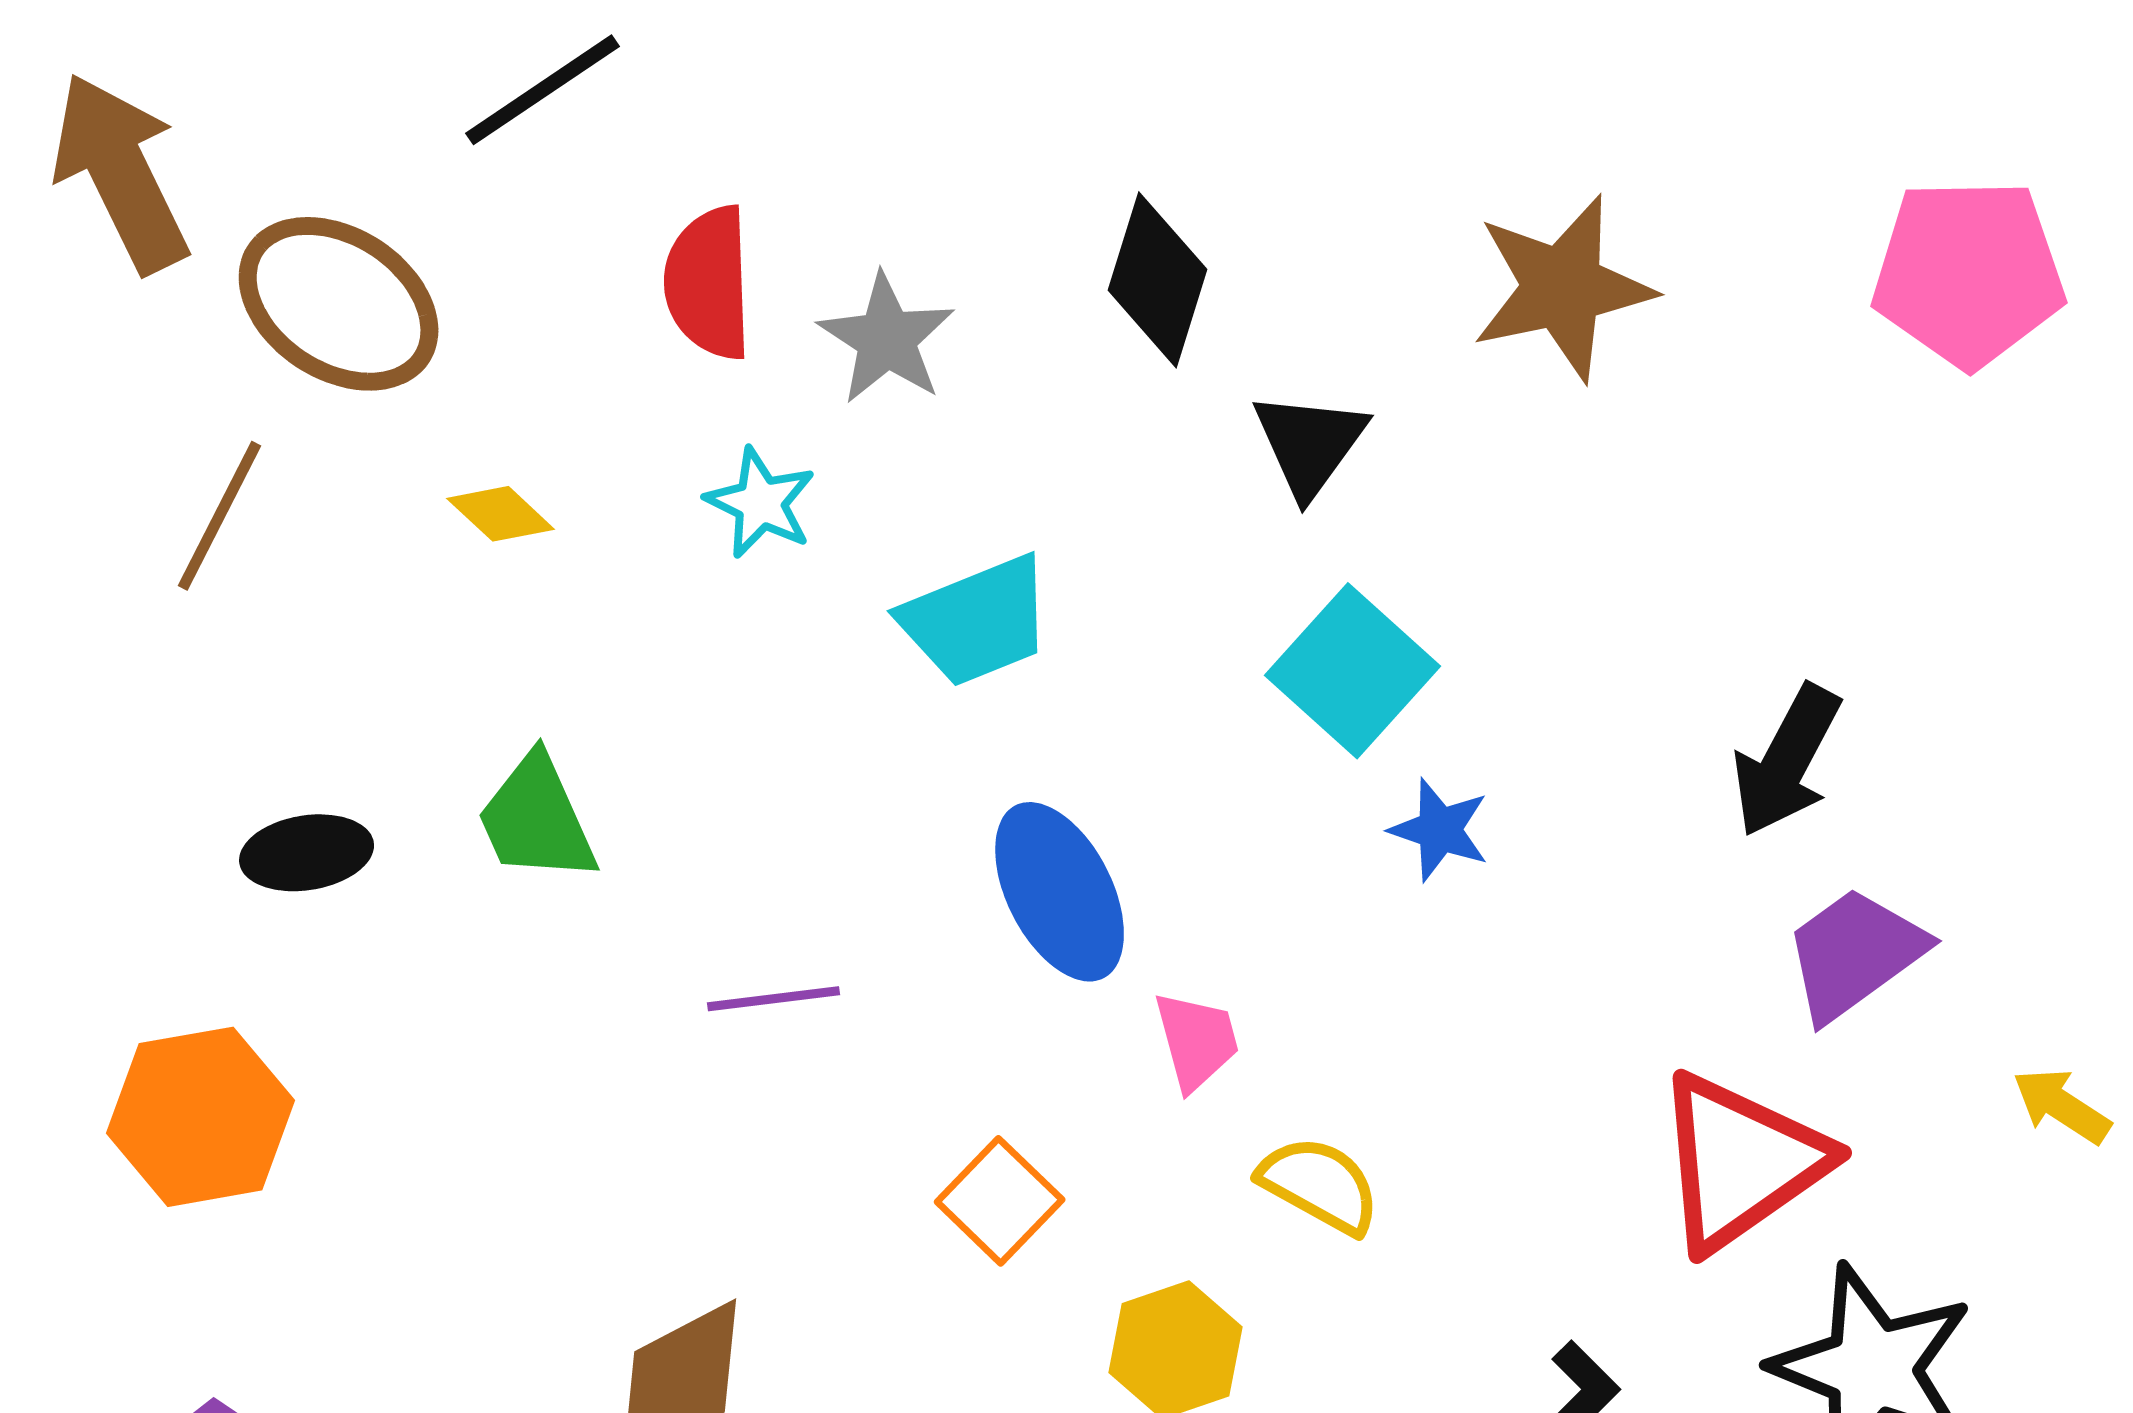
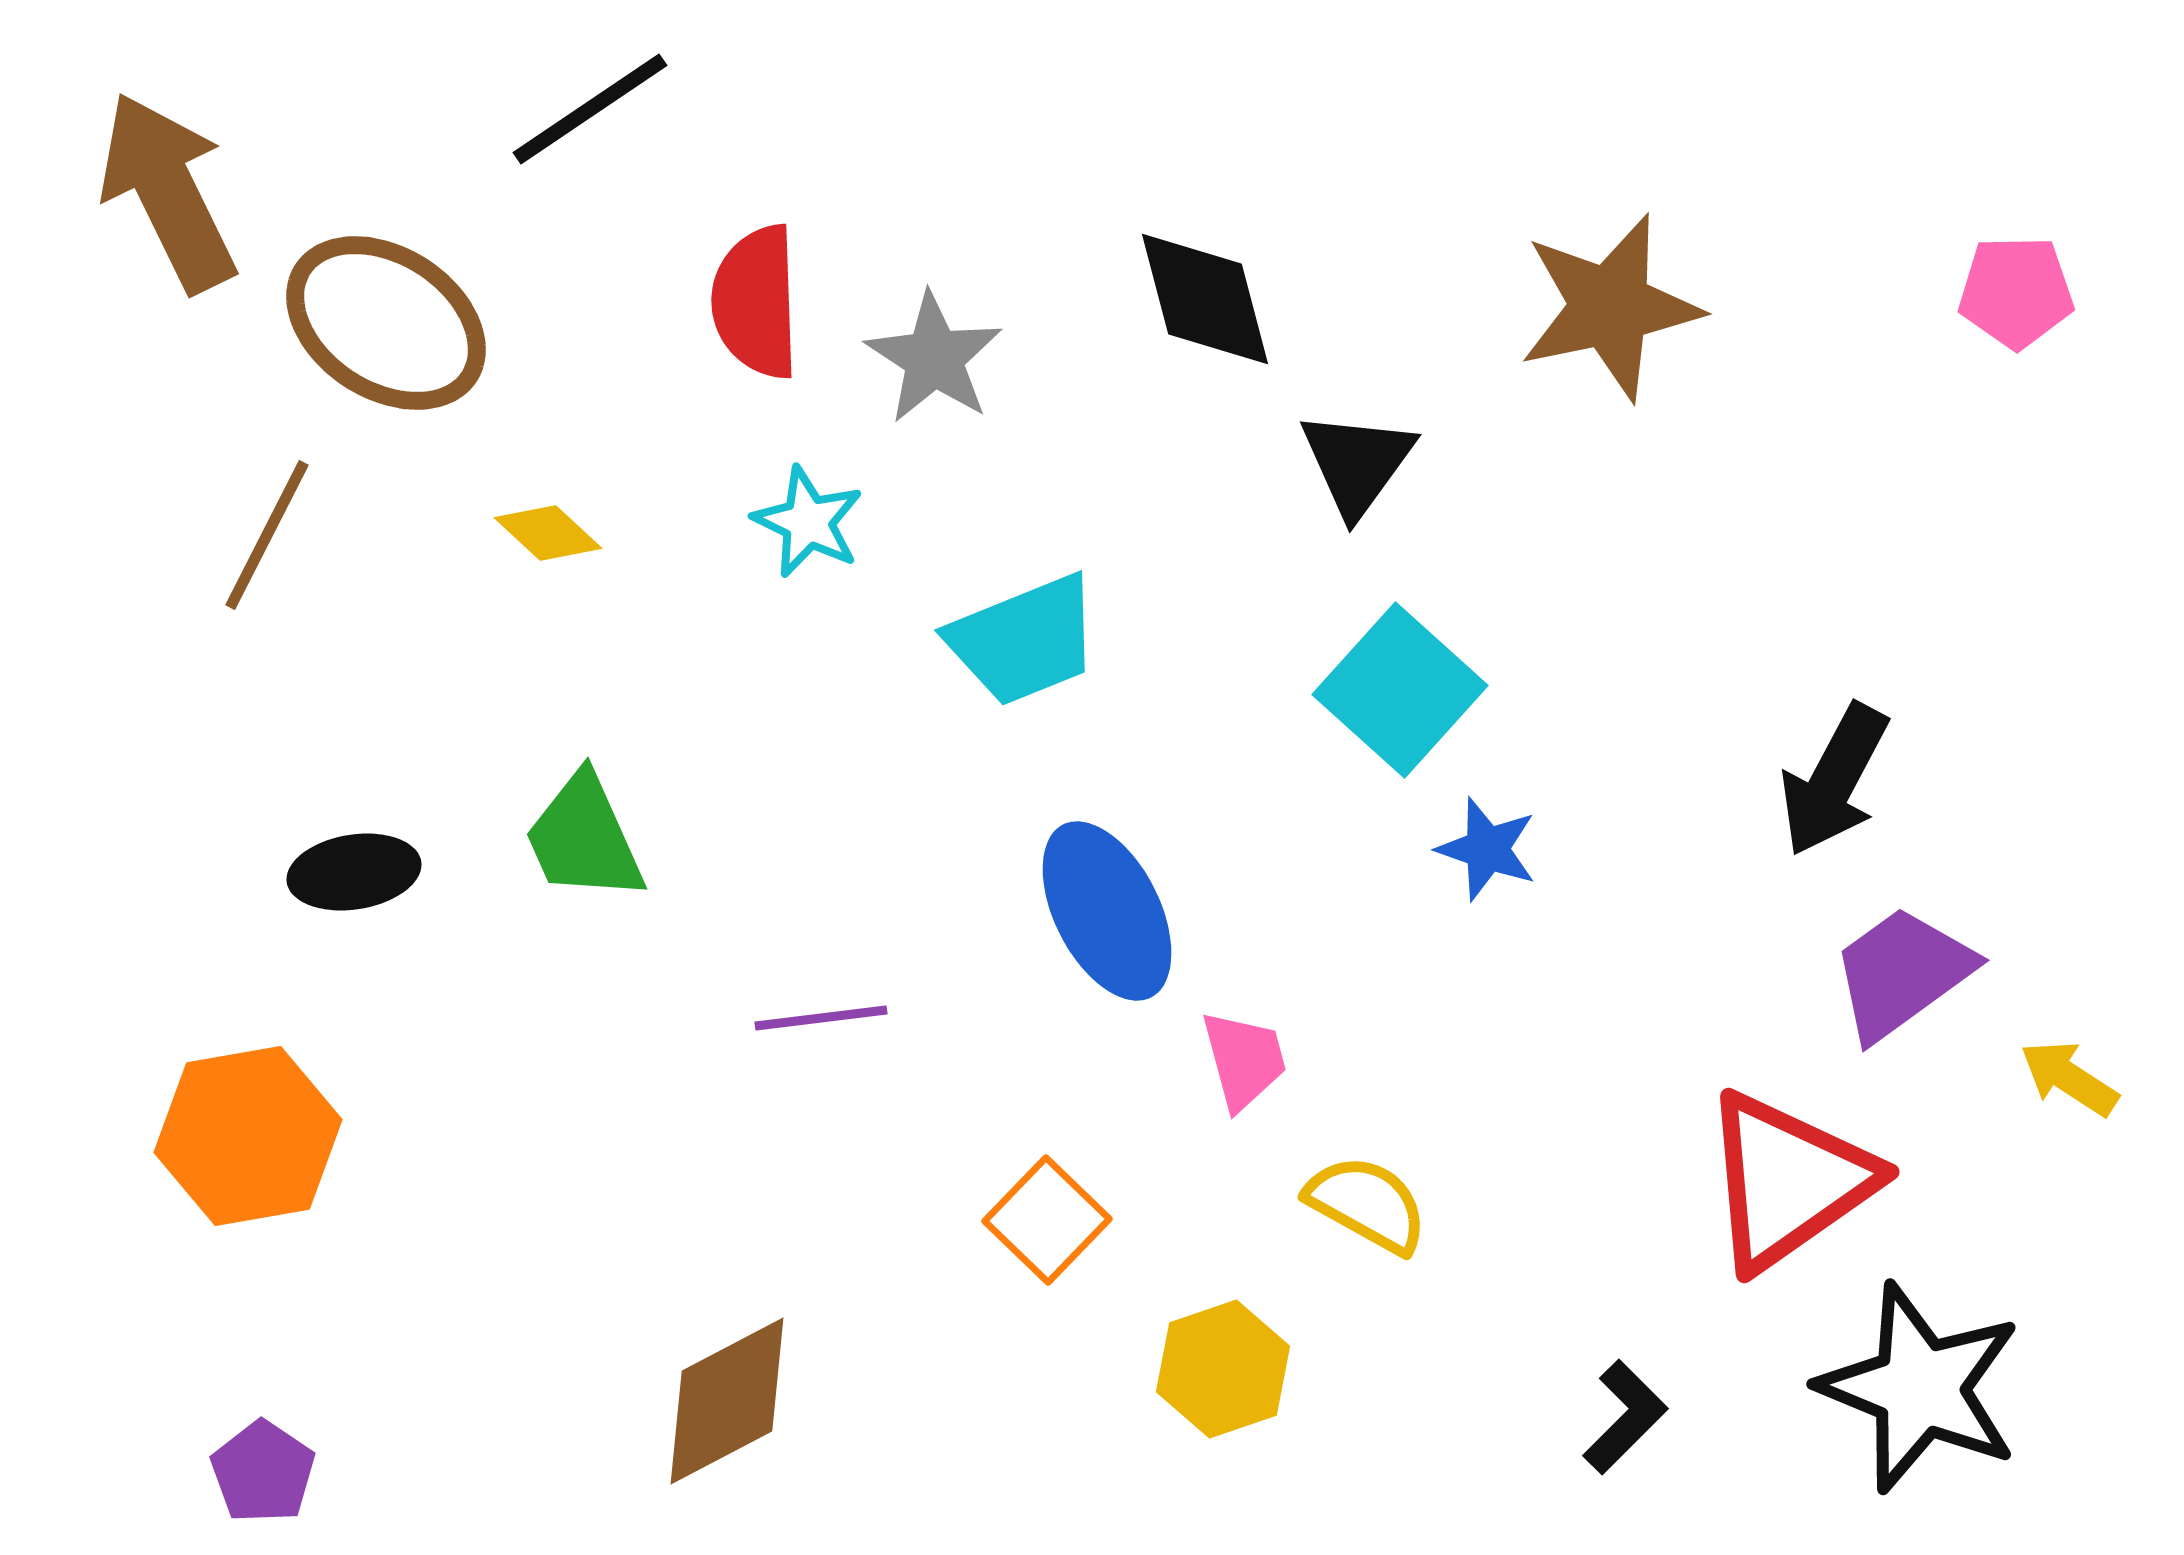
pink pentagon: (1969, 273) -> (2016, 292), size x0.6
black diamond: (1158, 280) -> (1205, 299), turned -32
yellow arrow: (2062, 1106) -> (2069, 1078), moved

